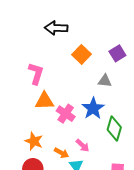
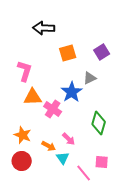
orange square: (81, 54) -> (68, 53), turned 30
gray triangle: (105, 81) -> (90, 78), turned -32
blue star: (93, 108) -> (72, 92), moved

